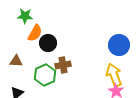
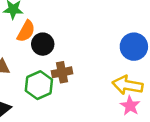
yellow arrow: (114, 75) -> (127, 85), turned -60

